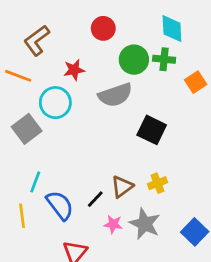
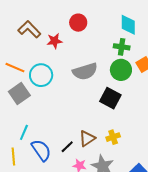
brown L-shape: (37, 40) -> (29, 29), turned 80
green circle: (134, 60) -> (121, 70), moved
red star: (74, 70) -> (55, 41), moved
orange line: (18, 76) -> (15, 68), moved

